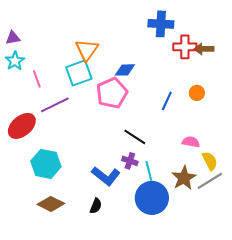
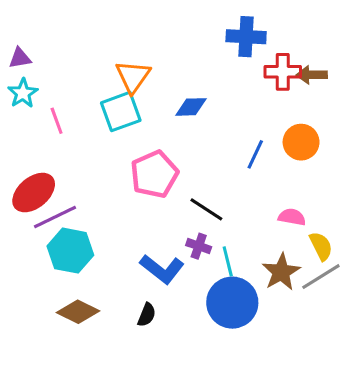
pink pentagon: (112, 93) -> (154, 174), moved
orange circle: (197, 93) -> (301, 142), size x1.5
purple line: (55, 105) -> (55, 217), moved

